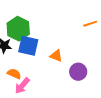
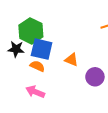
orange semicircle: (14, 74) -> (37, 66), moved
pink arrow: (22, 86) -> (35, 92), turned 72

